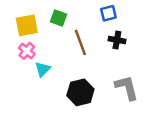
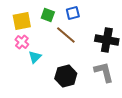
blue square: (108, 13) -> (73, 13), moved
black cross: (117, 40) -> (107, 40), moved, size x1.6
brown line: (80, 42) -> (66, 35), turned -30

